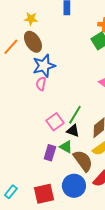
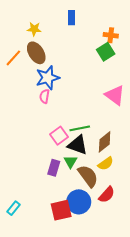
green line: (75, 115) -> (80, 128), turned 48
black triangle: (73, 131) -> (78, 145), size x1.5
green triangle: (66, 147) -> (70, 162), turned 32
red square: (44, 194) -> (61, 210), moved

